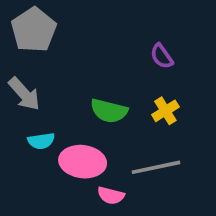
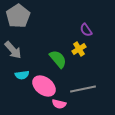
green semicircle: (109, 111) -> (58, 59), turned -144
yellow cross: (165, 111) -> (79, 49), moved
pink ellipse: (83, 162) -> (44, 86), turned 30

